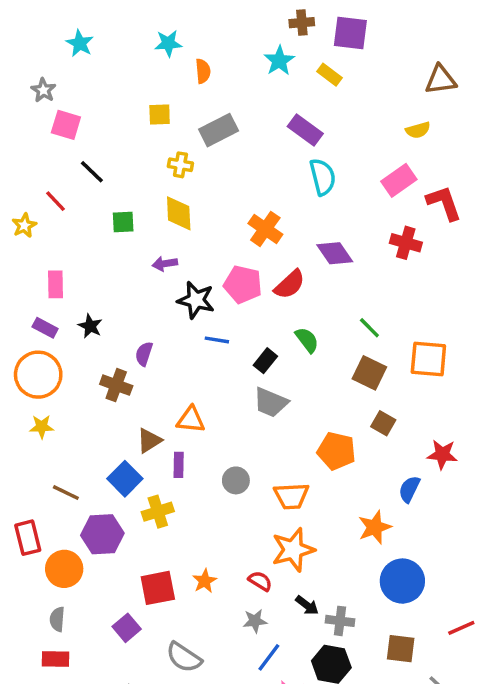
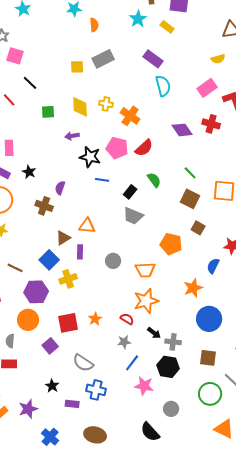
yellow square: (160, 114) -> (77, 67), moved
yellow cross: (180, 165) -> (106, 104), moved
purple diamond: (335, 253) -> (182, 130), moved
orange circle: (64, 569) -> (28, 320), moved

